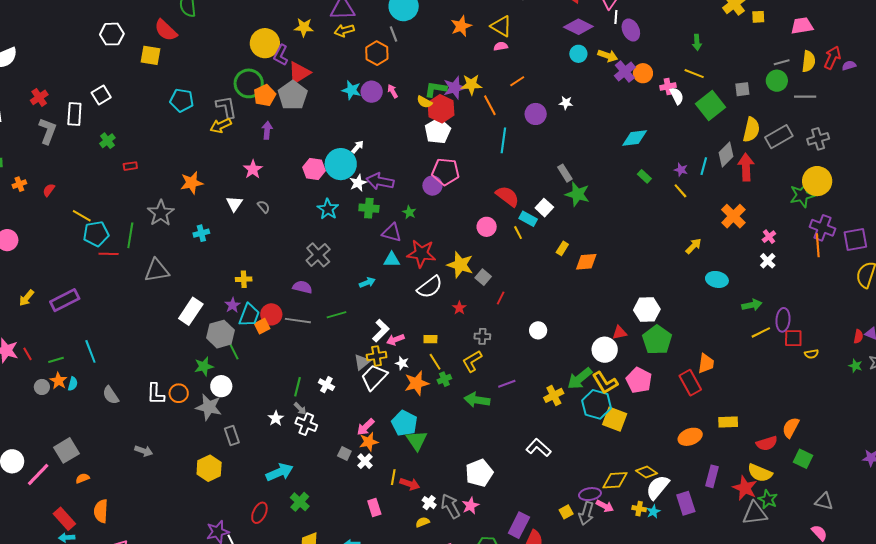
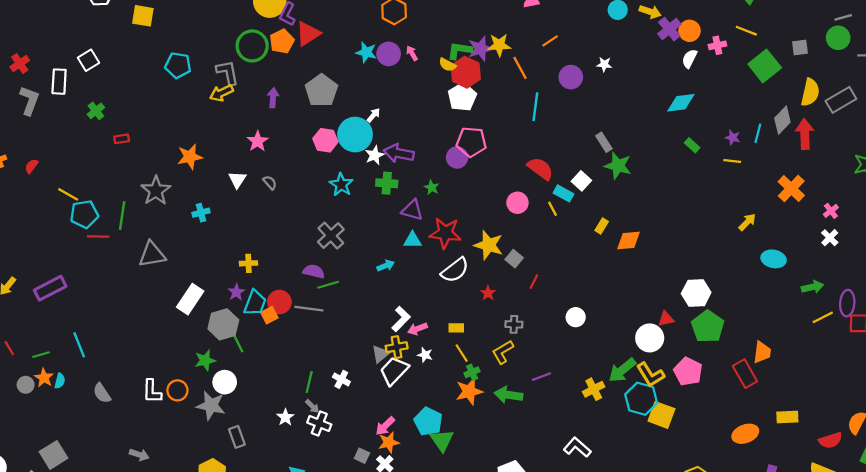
orange pentagon: (265, 95) -> (282, 41), moved
gray pentagon: (293, 95) -> (321, 90), moved
white semicircle: (677, 96) -> (690, 59), moved, turned -126
yellow line: (680, 191) -> (732, 161), turned -42
green line: (336, 315) -> (328, 285), moved
orange star: (417, 383) -> (469, 391), moved

